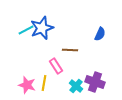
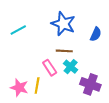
blue star: (42, 28) -> (63, 24), moved, turned -30
cyan cross: (76, 86) -> (71, 67), moved

